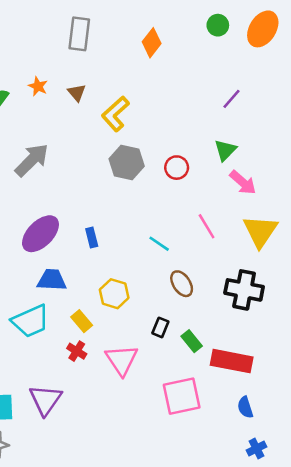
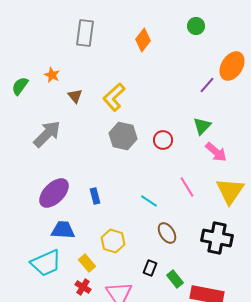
orange ellipse: (263, 29) -> (232, 66), moved
brown triangle: (77, 93) -> (75, 96), moved

